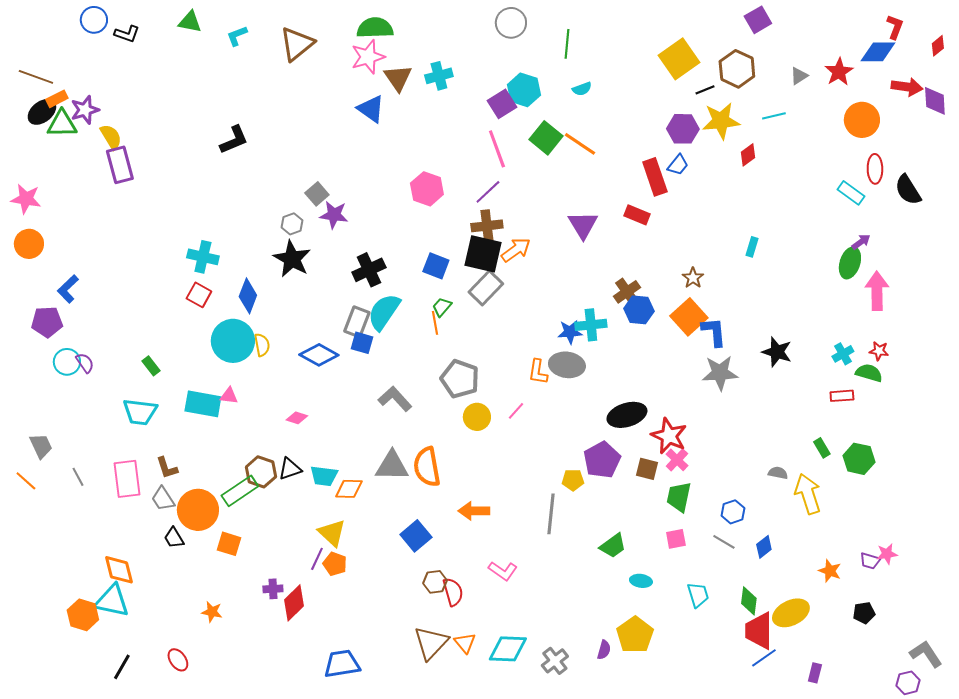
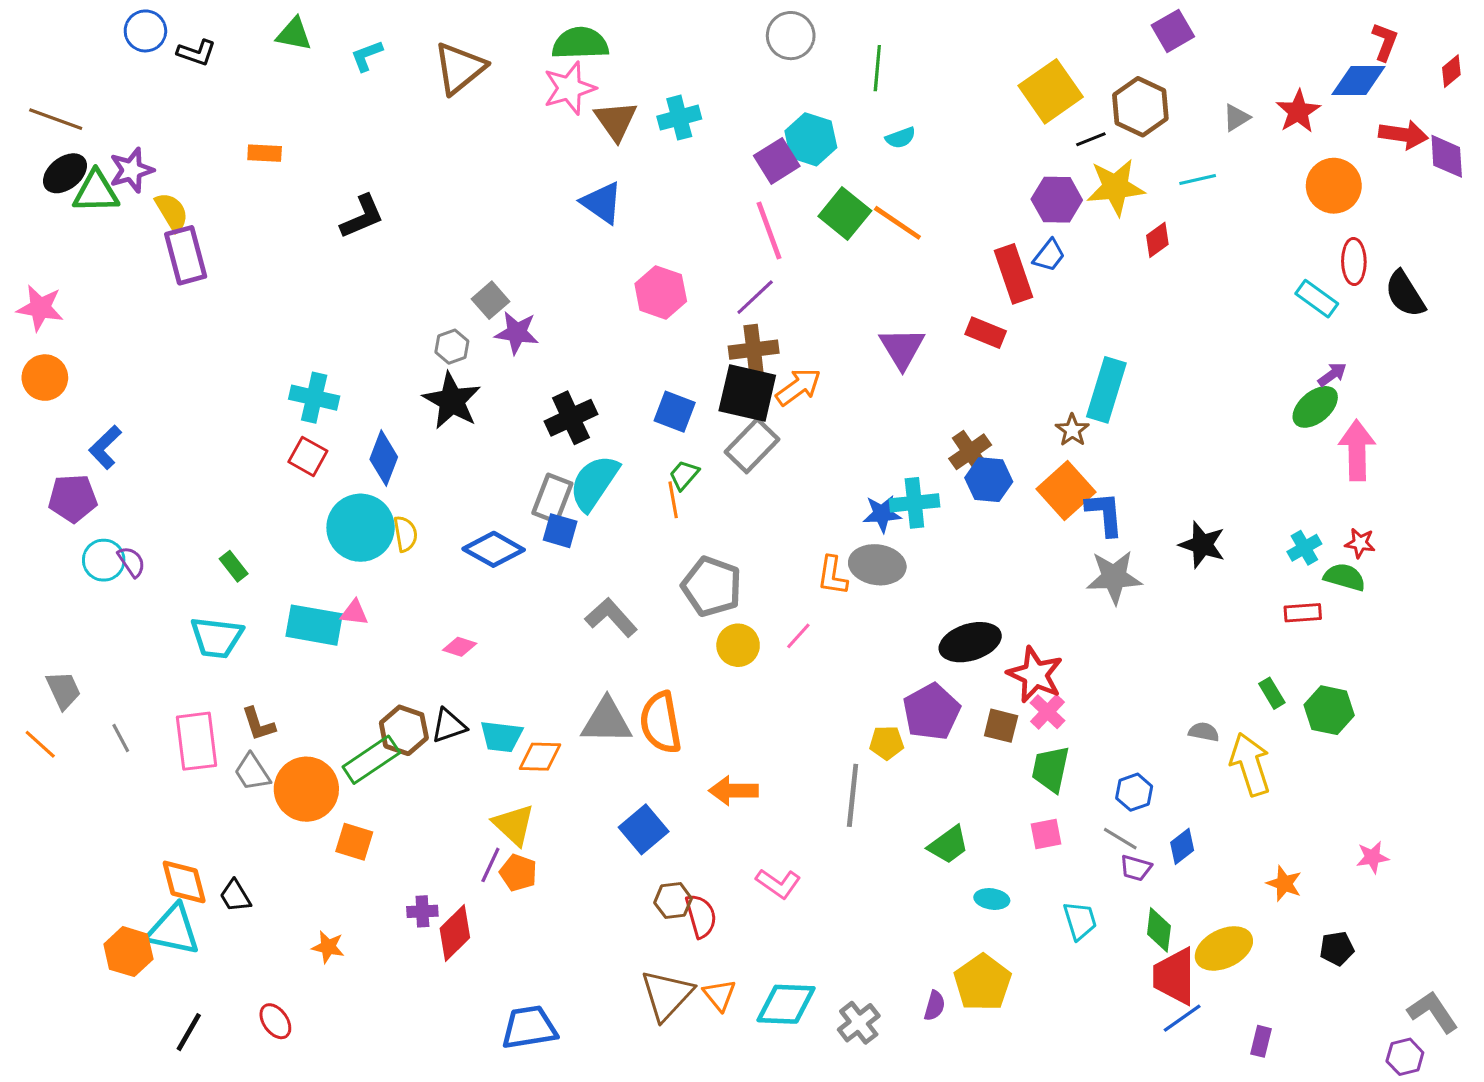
orange rectangle: (57, 99) -> (265, 153), moved, turned 30
blue triangle: (371, 109) -> (602, 203), moved
cyan rectangle: (752, 247) -> (1106, 390), moved, size x2.0
green ellipse: (850, 263) -> (1315, 407), turned 32
black trapezoid: (174, 538) -> (235, 896), moved
purple trapezoid: (870, 561) -> (1136, 868), moved

